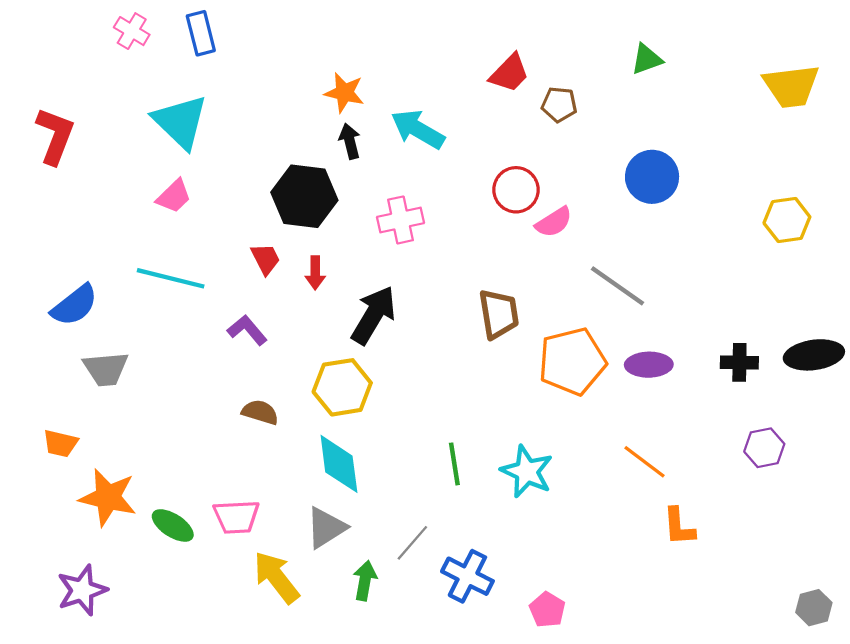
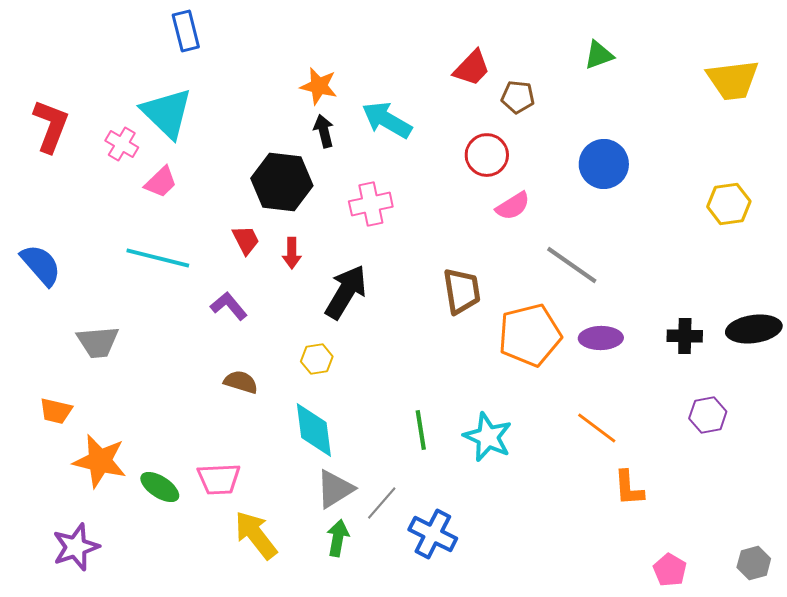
pink cross: (132, 31) -> (122, 144), moved
red circle: (516, 190) -> (487, 155), moved
blue semicircle: (74, 305) -> (41, 265), moved, turned -93
yellow hexagon: (342, 387) -> (317, 359), size x0.6
gray triangle: (326, 528) -> (335, 489), moved
pink pentagon: (547, 610) -> (670, 570), moved

